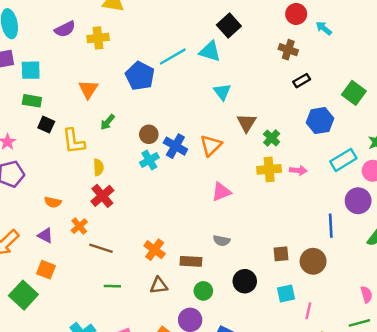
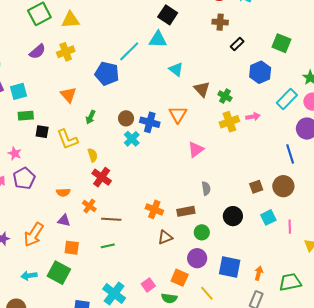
gray semicircle: (222, 241) -> (206, 188), turned -96
green line: (112, 286) -> (108, 246), moved

